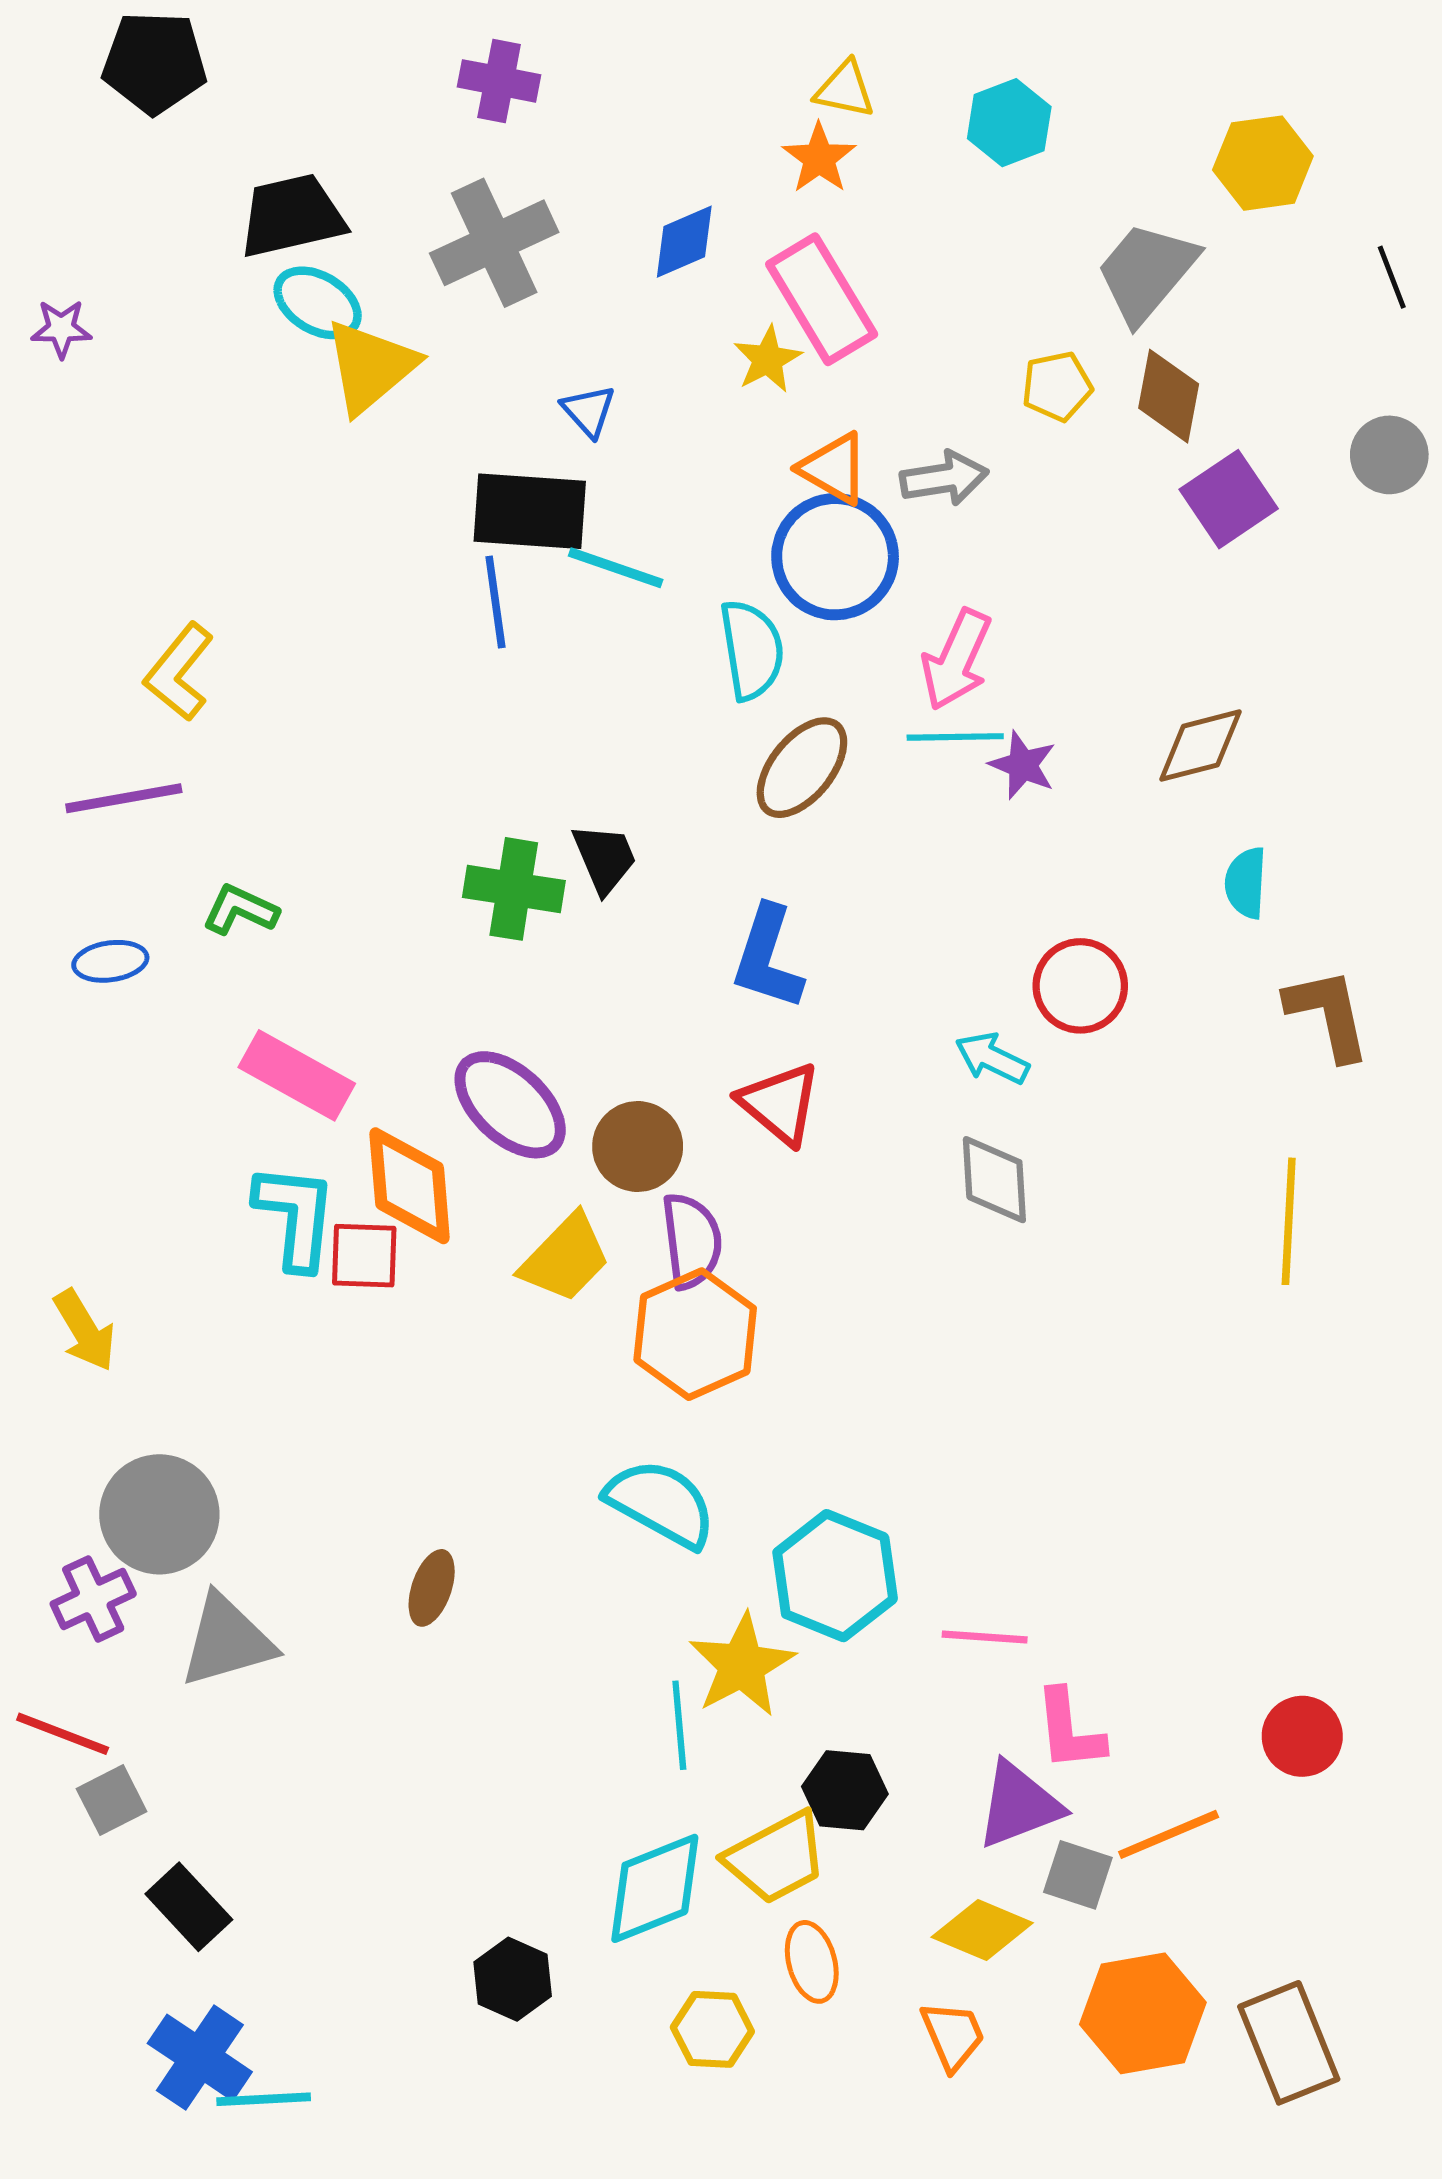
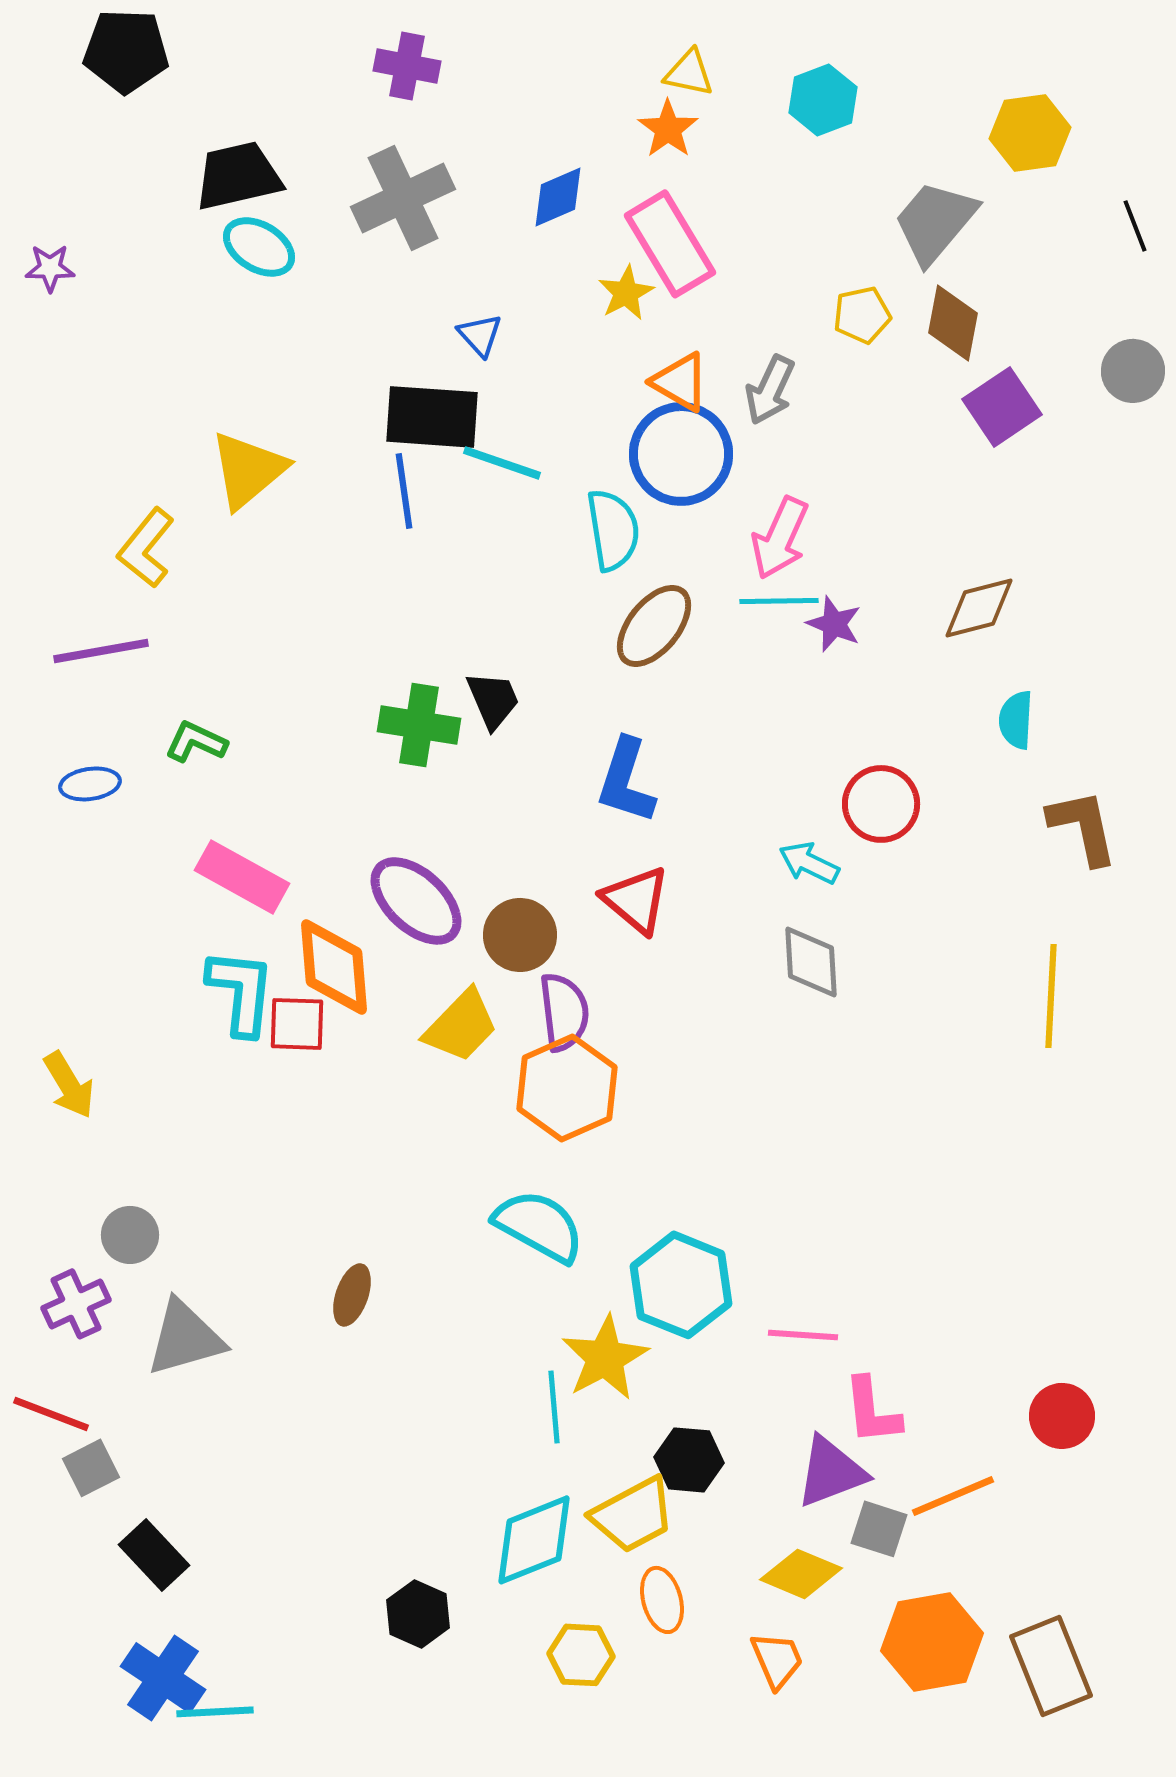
yellow triangle: (370, 367) -> (248, 470), moved
gray arrow: (944, 478) -> (770, 390), turned 124
gray circle: (159, 1514) -> (130, 1235), size x0.6

